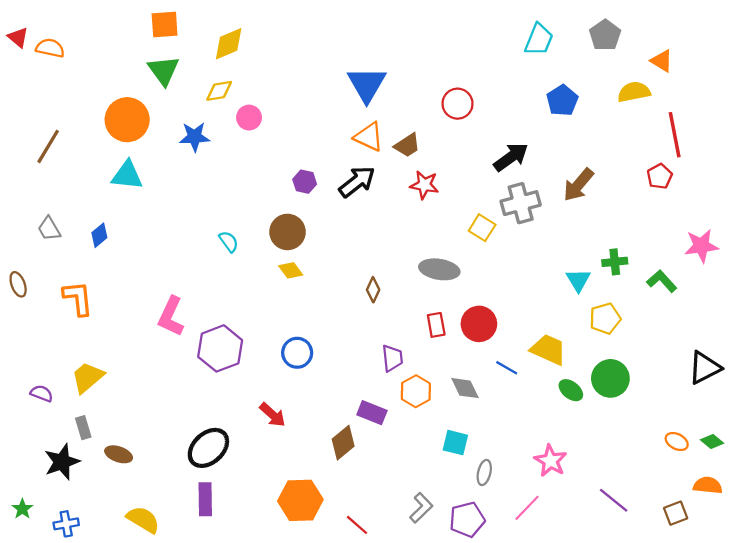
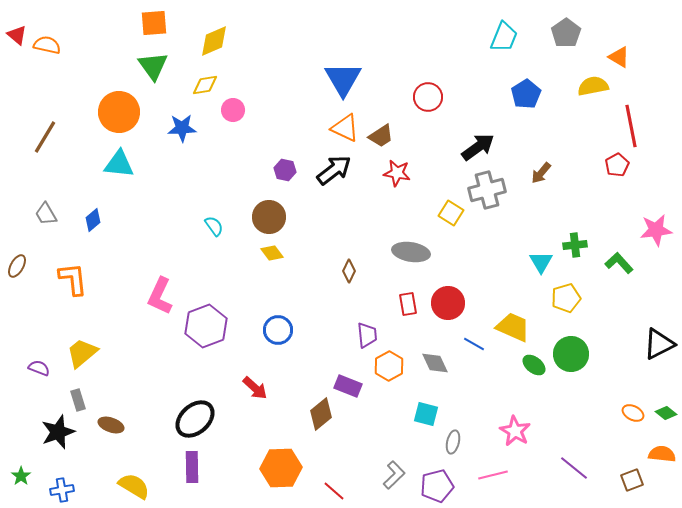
brown arrow: (578, 185) -> (541, 173), size x0.7
brown ellipse: (18, 284) -> (17, 266), turned 50
pink line: (527, 508) -> (493, 475), turned 32

